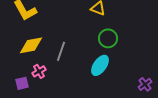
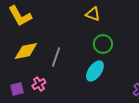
pink cross: (39, 71) -> (39, 84), moved

